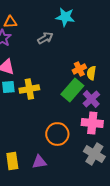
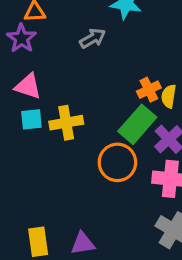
orange circle: (57, 134) -> (117, 162), moved

